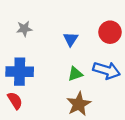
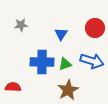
blue cross: (20, 72) -> (42, 62), moved
red semicircle: (15, 101) -> (13, 87), turned -56

